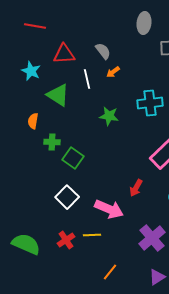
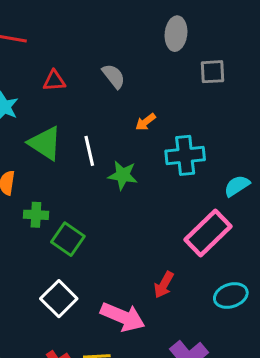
red triangle: (64, 54) -> (54, 81), size x0.7
orange arrow: (113, 72) -> (146, 122), moved
white line: (87, 79) -> (89, 151), moved

